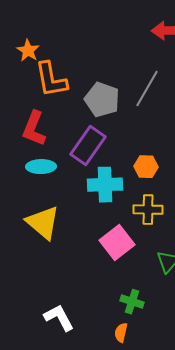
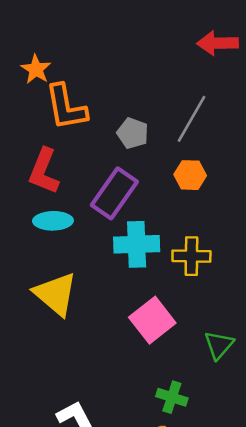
gray pentagon: (102, 100) -> (133, 133), size x0.7
orange hexagon: (146, 167) -> (190, 175), moved
yellow cross: (148, 210) -> (191, 256), moved

